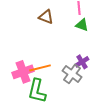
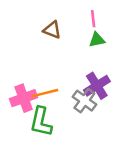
green triangle: (82, 25) -> (97, 40), turned -32
purple cross: (82, 62) -> (97, 86), size x1.5

